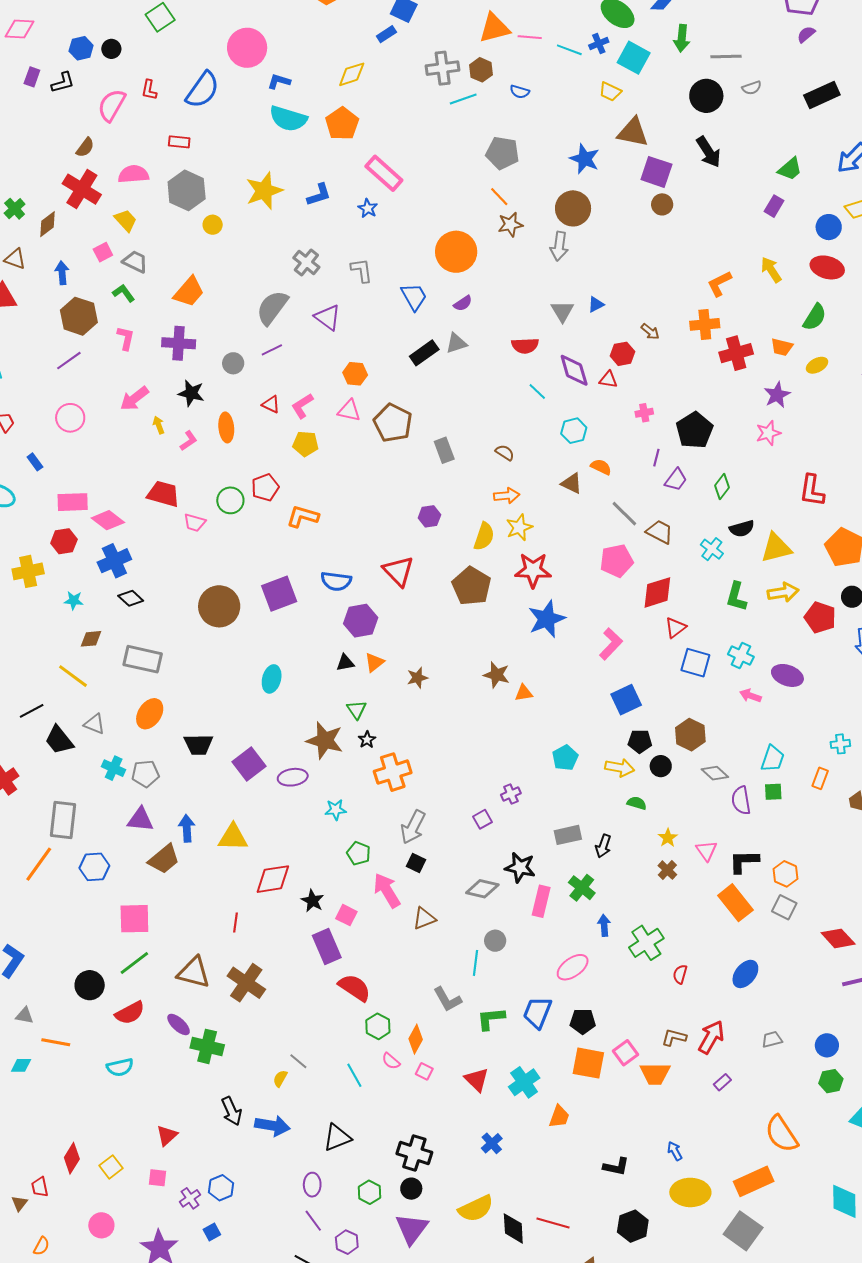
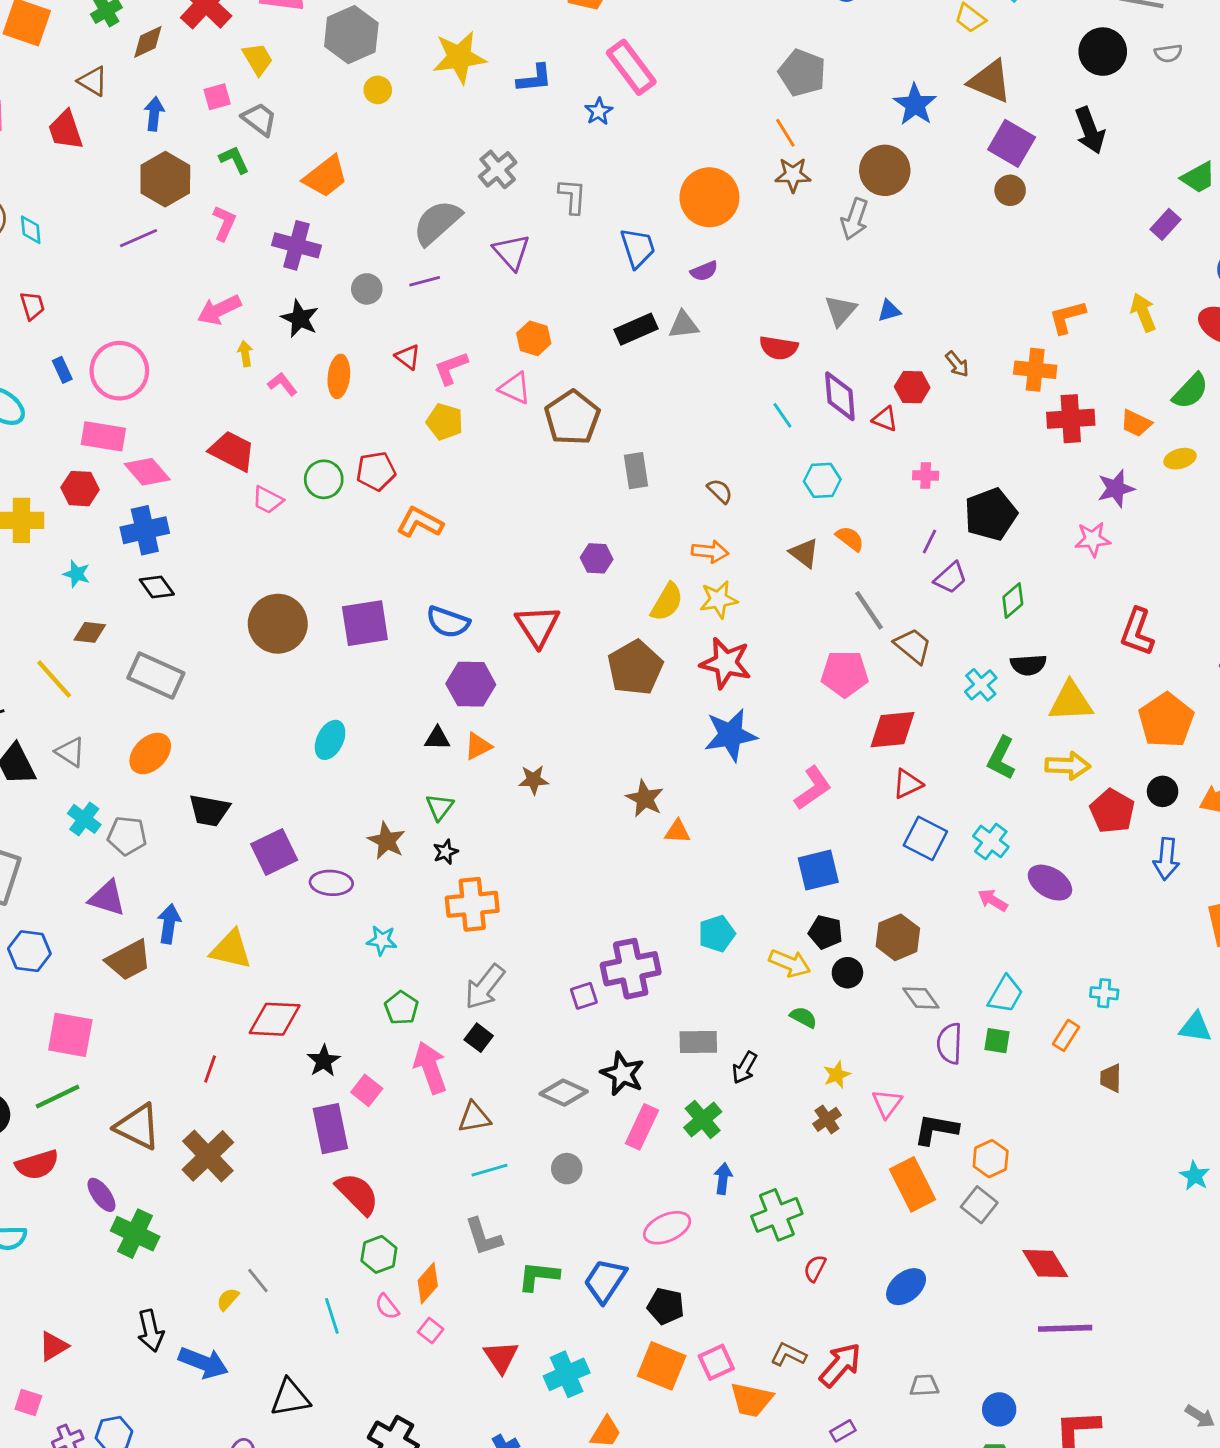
pink circle: (70, 418) -> (119, 371), moved, size x1.4
pink L-shape: (189, 441) -> (282, 384), turned -105
brown star: (325, 740) -> (387, 841), size x0.7
purple cross: (511, 794) -> (631, 969), size x2.0
cyan line: (476, 963) -> (489, 1170), moved, turned 55

